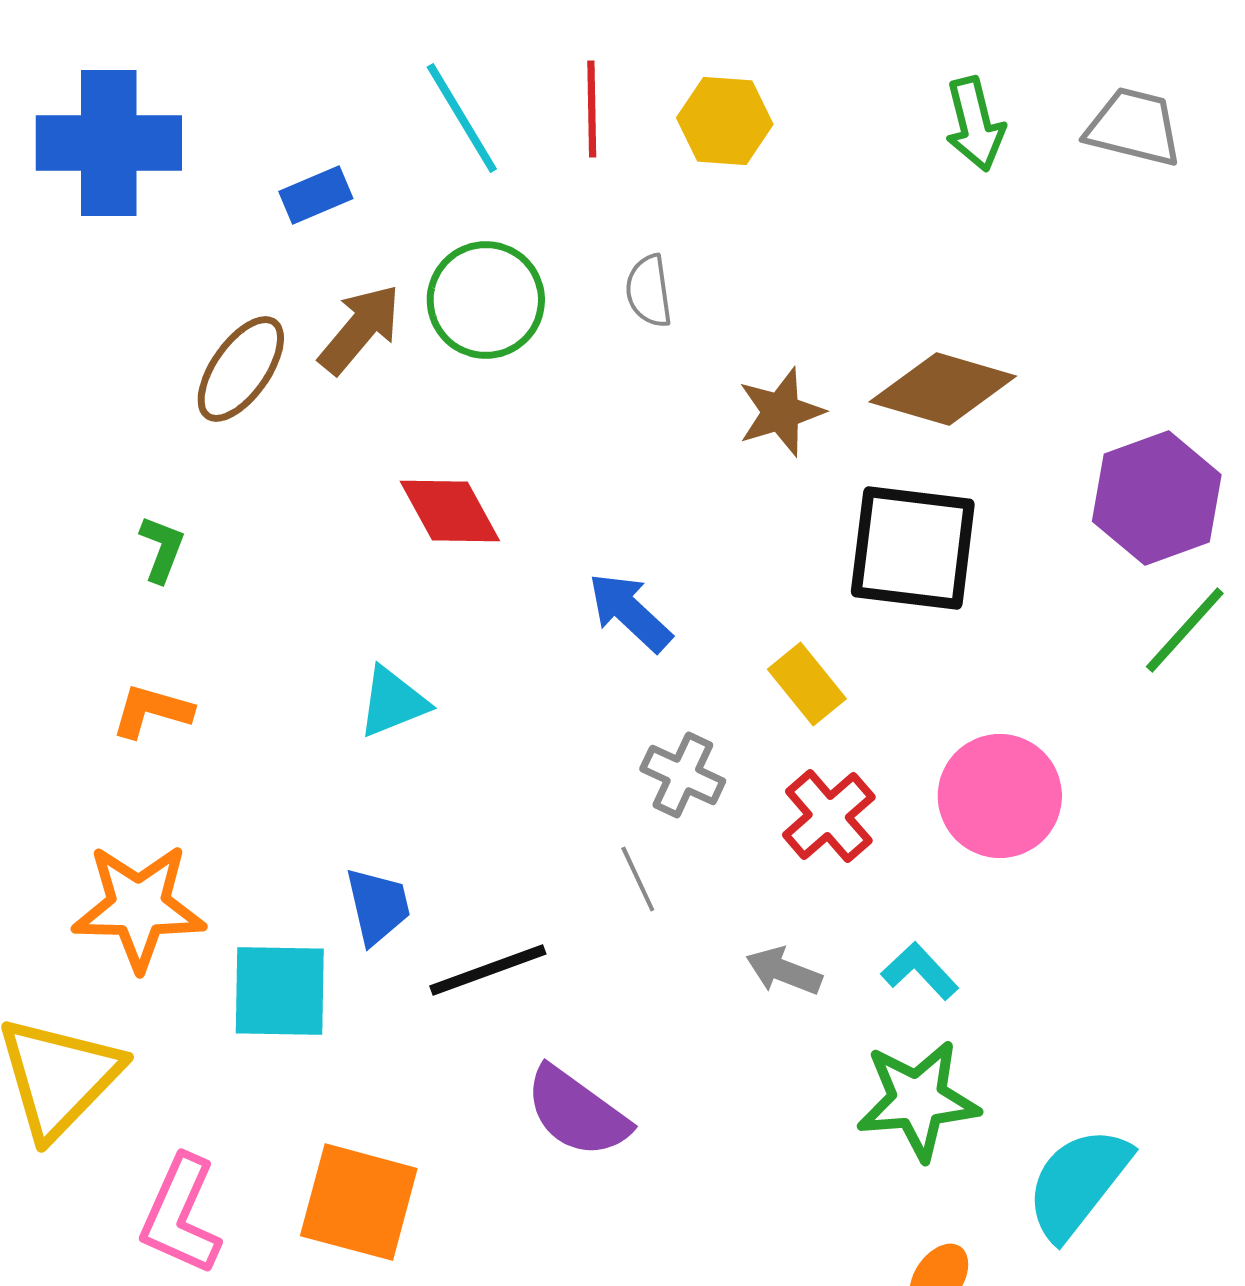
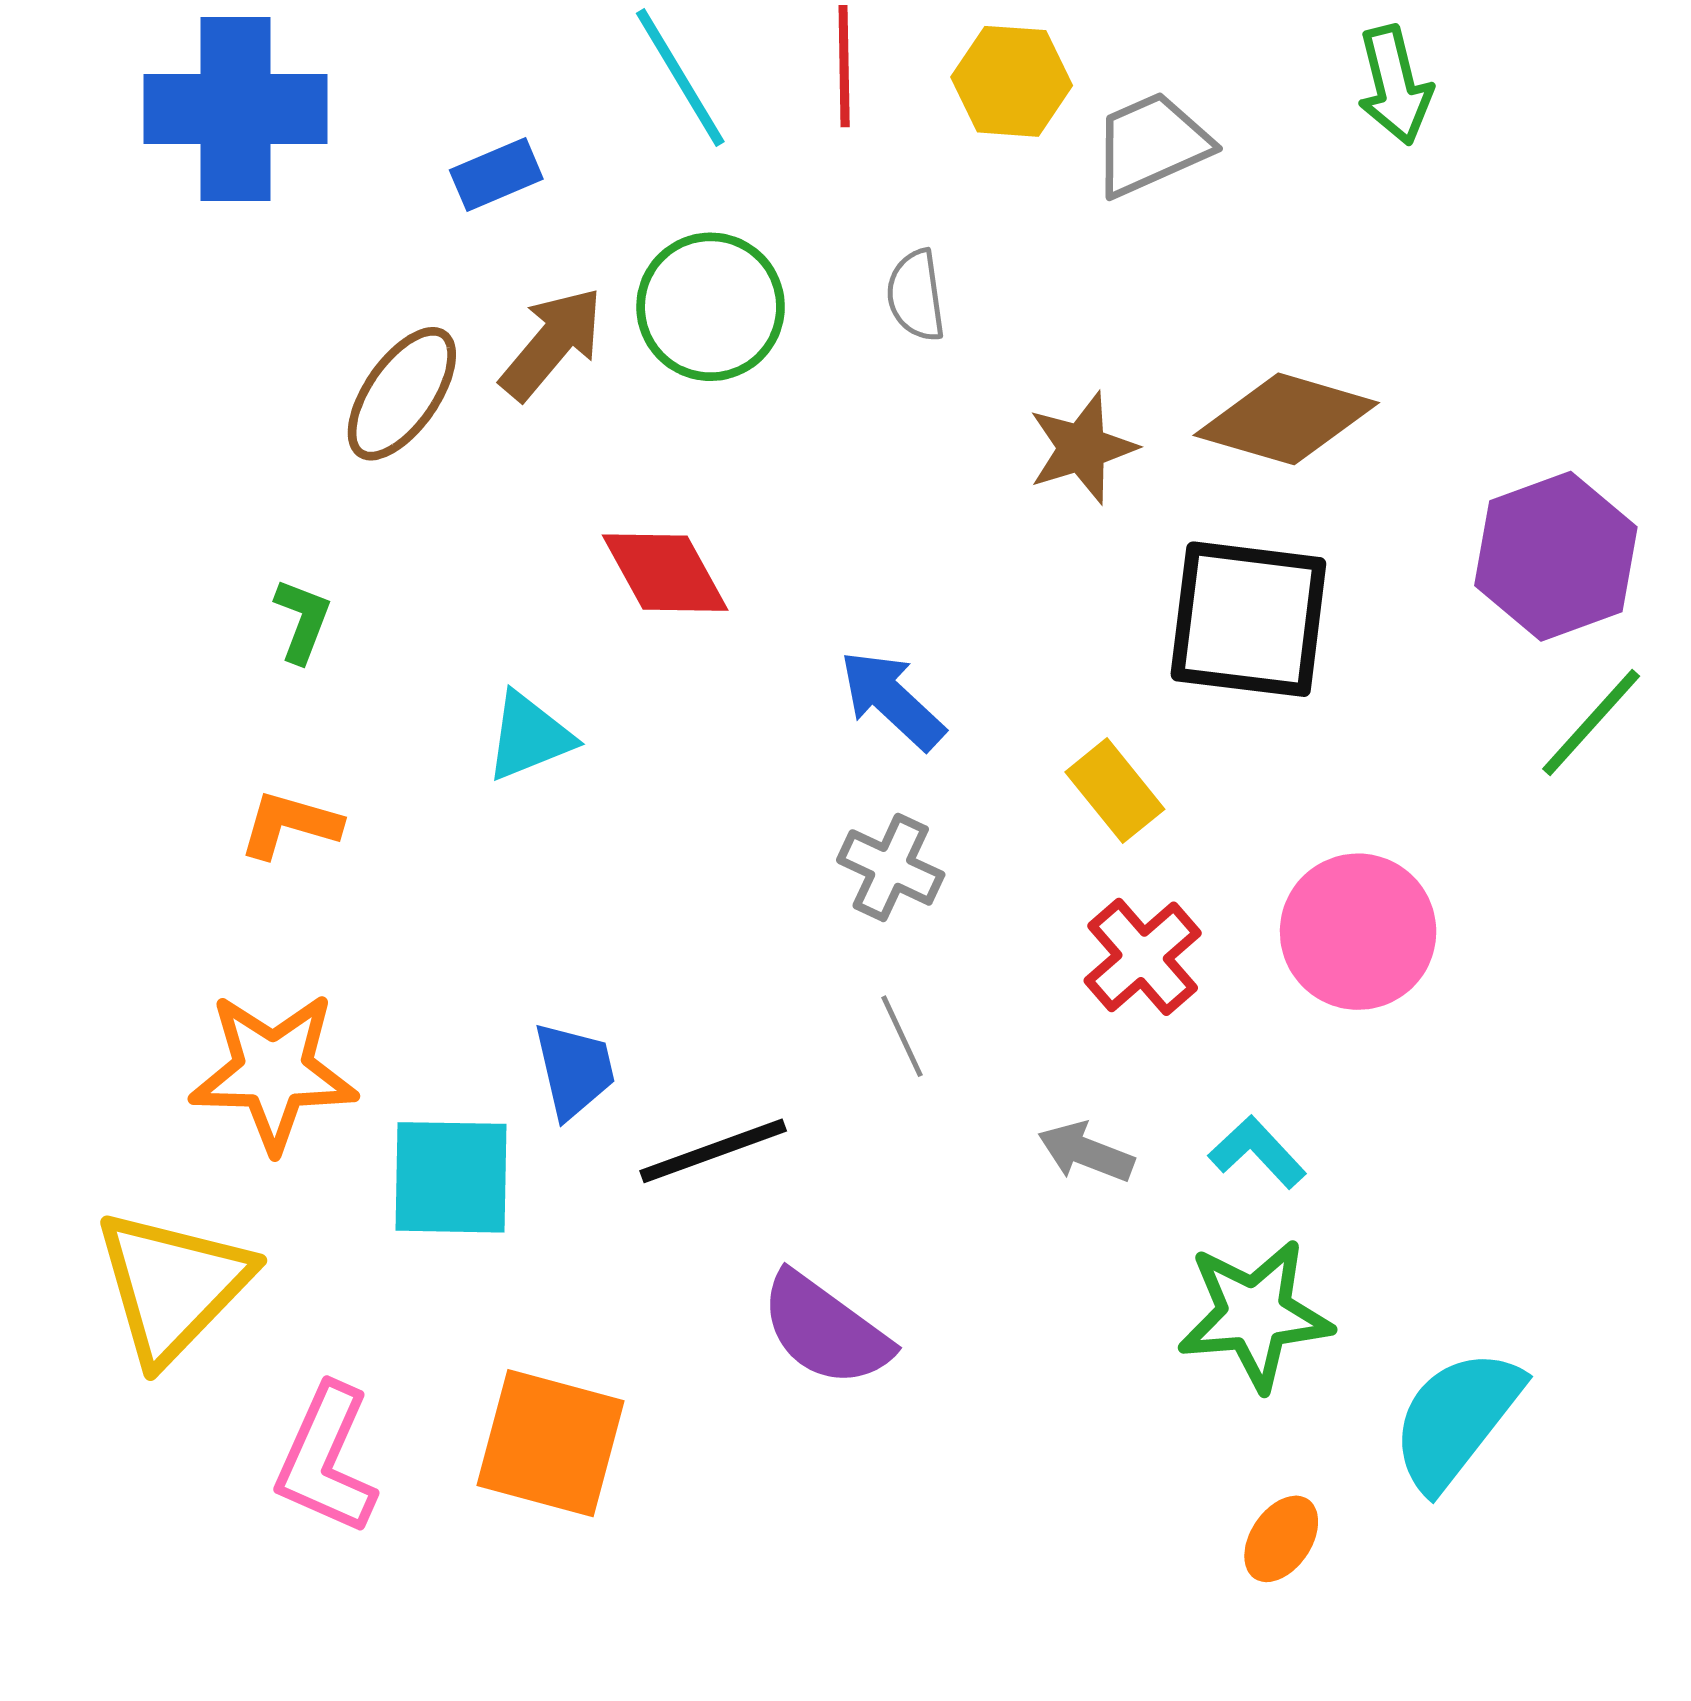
green arrow: (975, 124) -> (1395, 85), moved
gray trapezoid: (1134, 127) -> (1151, 144), moved, turned -38
cyan triangle: (393, 702) -> (529, 736), moved
gray cross: (683, 775) -> (891, 867), moved

